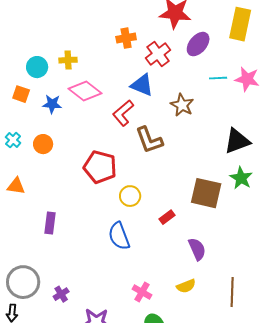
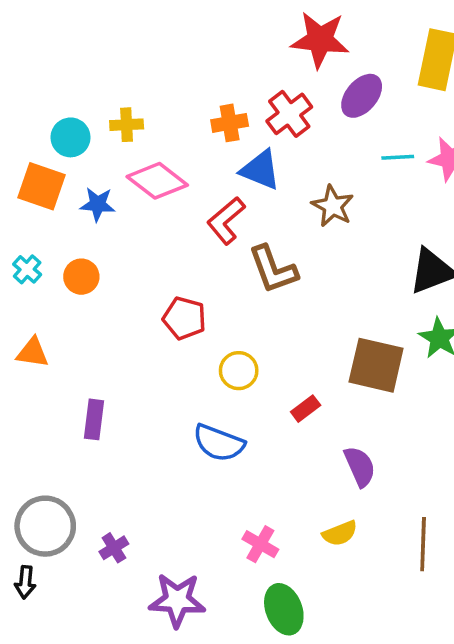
orange cross: (126, 38) -> (230, 123), moved
orange square: (21, 94) -> (42, 186), size x1.5
red pentagon: (100, 167) -> (184, 318), size x0.7
blue semicircle: (119, 236) -> (219, 443), turned -48

